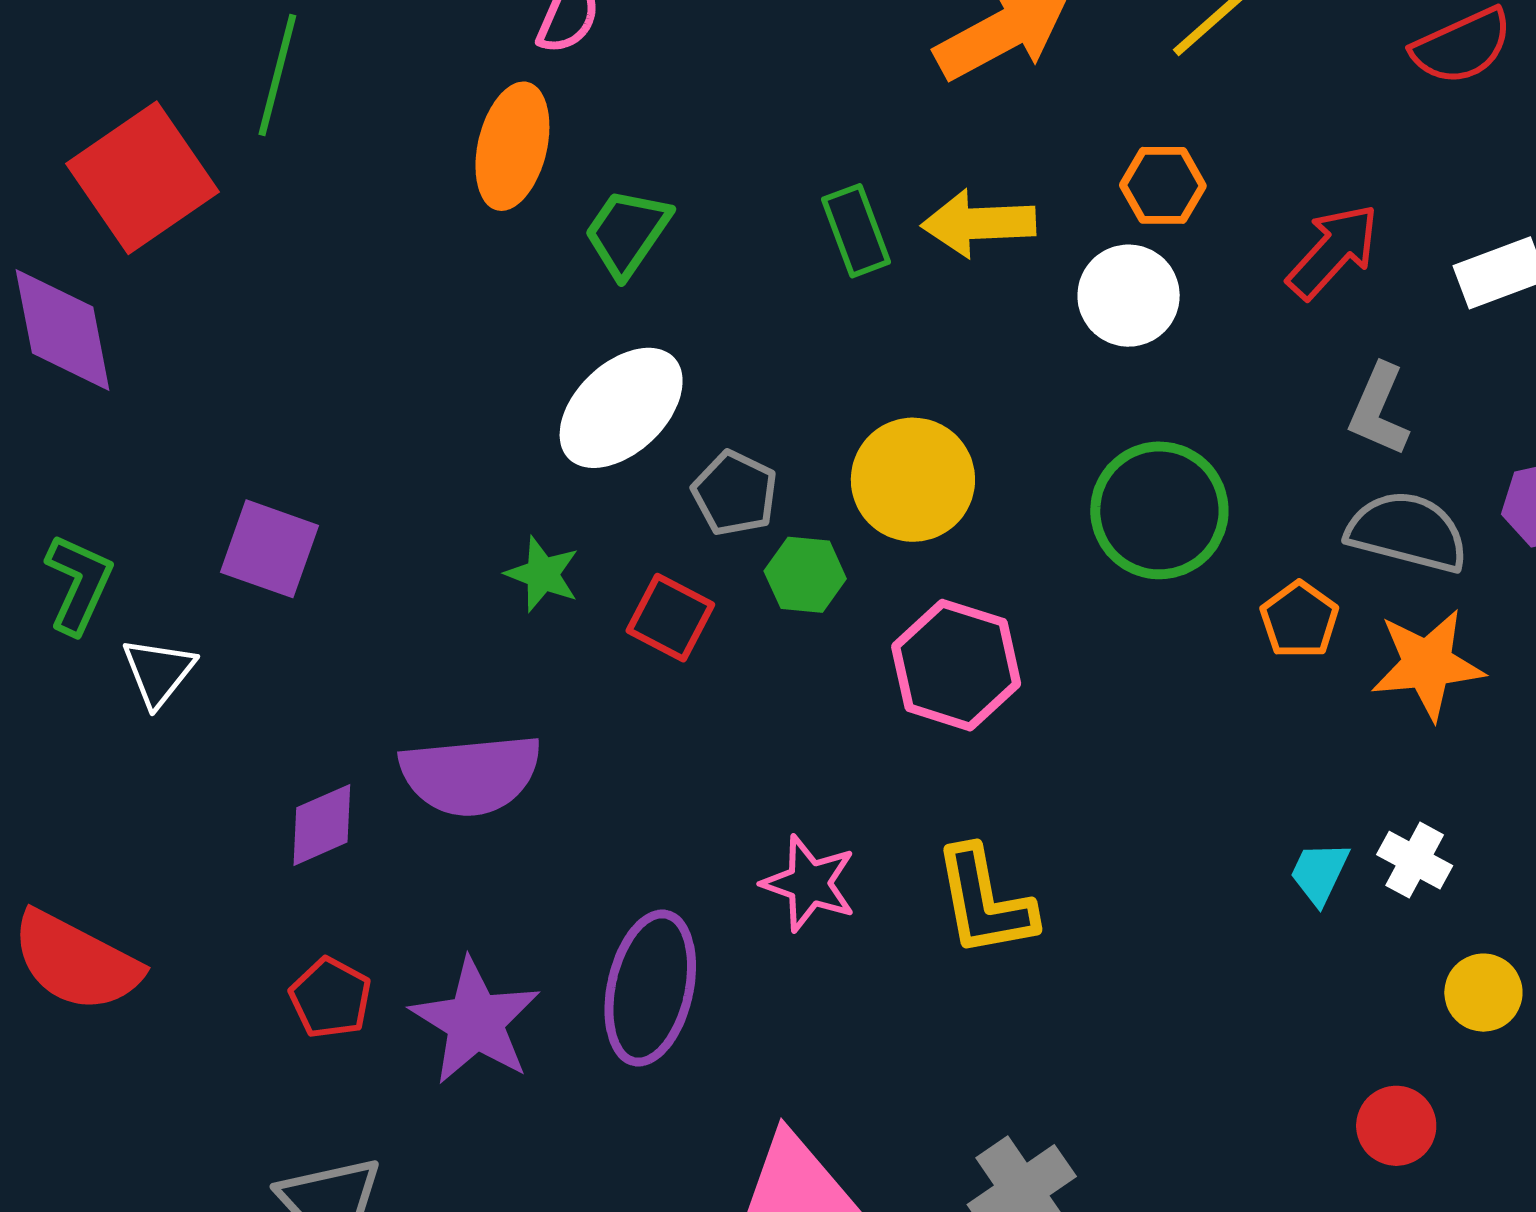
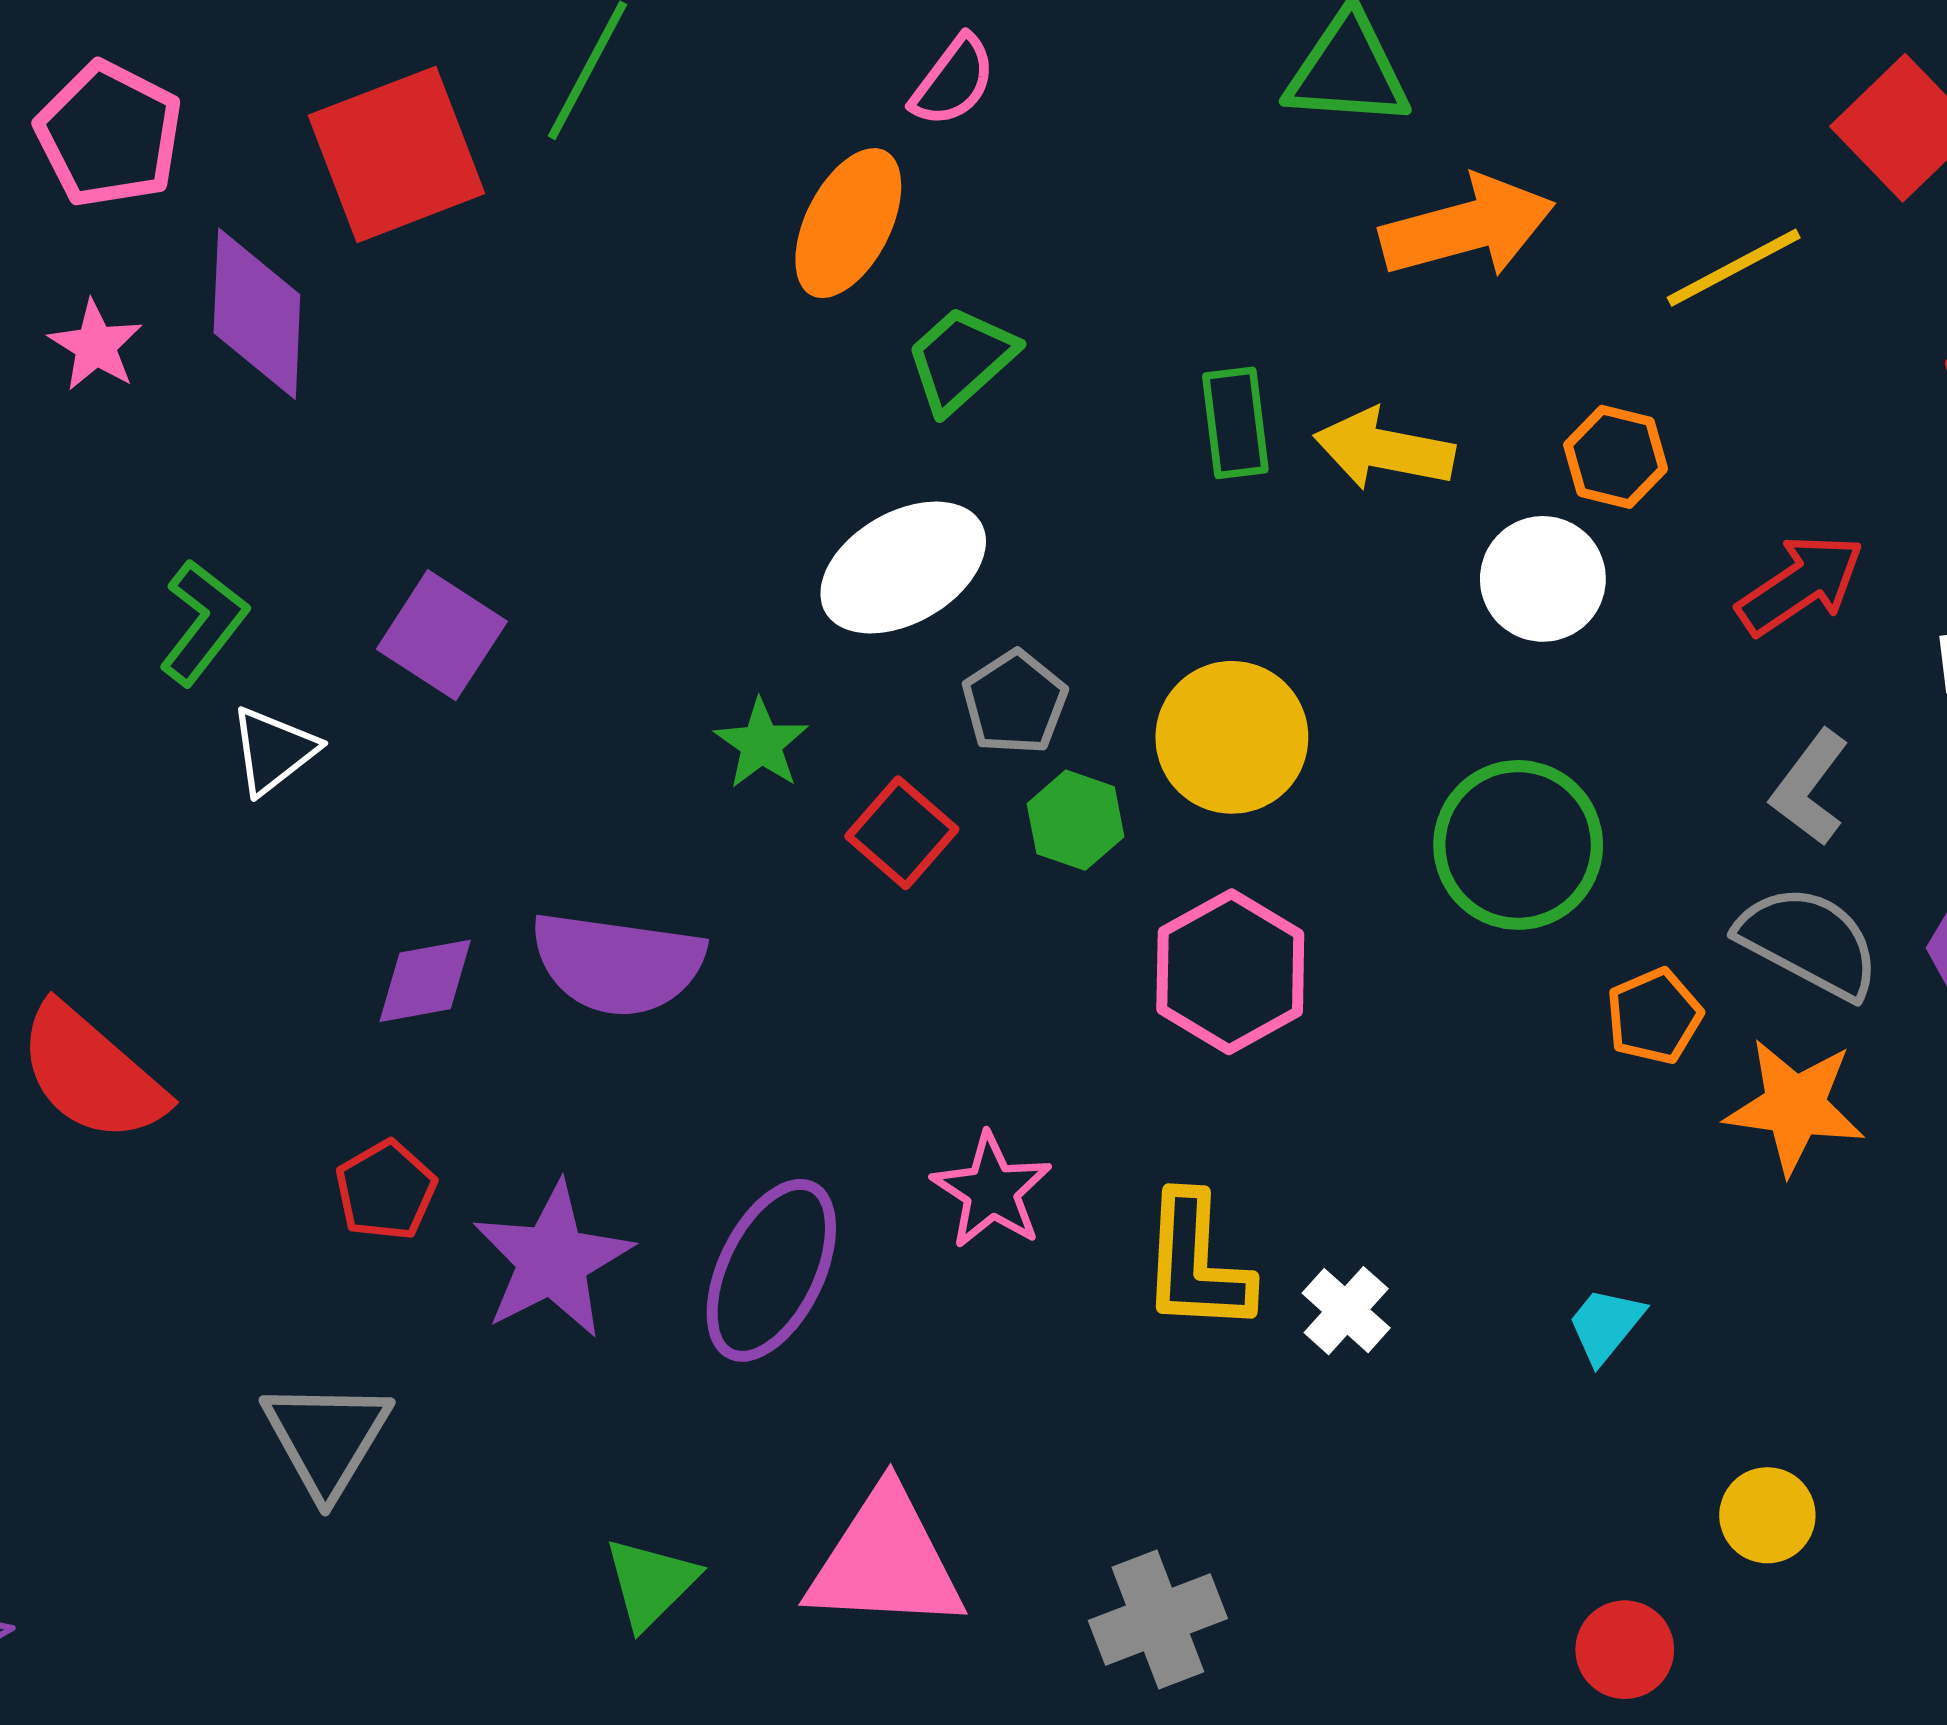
white cross: (1415, 860) -> (1346, 1311), moved

